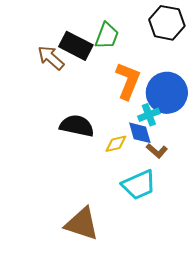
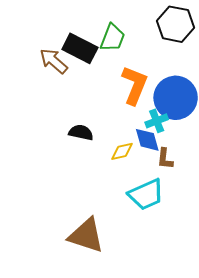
black semicircle: (77, 126) -> (81, 132), size x0.7
brown L-shape: (157, 151) -> (165, 159), turned 55

